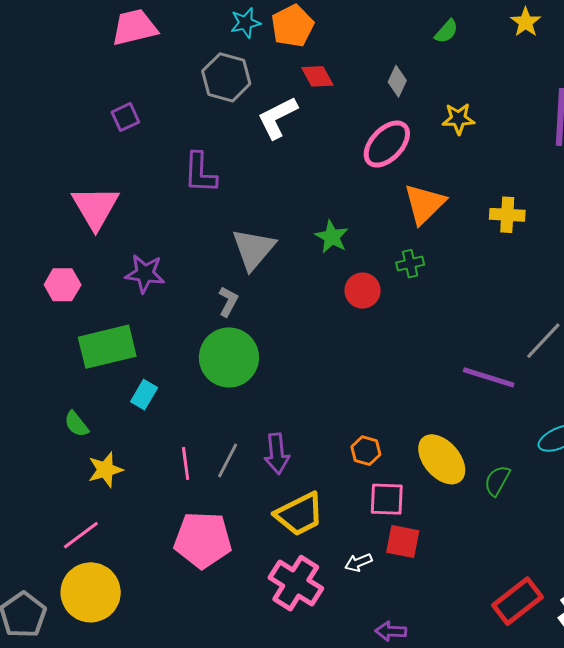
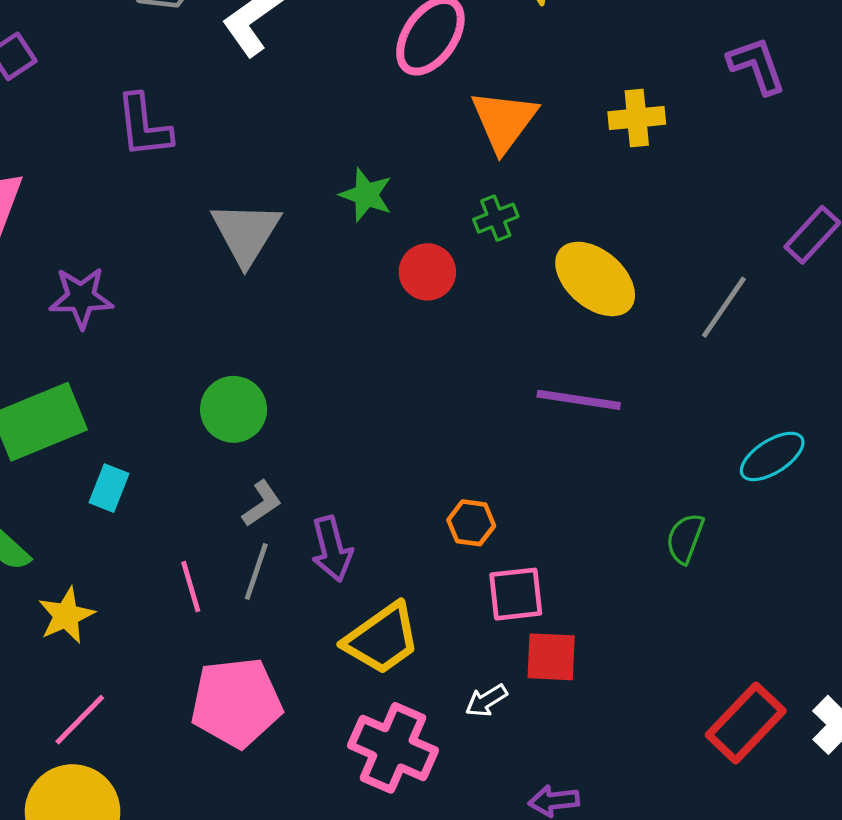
gray L-shape: (228, 301) -> (262, 504), moved, turned 36
green circle: (229, 357) -> (234, 409), size x0.7
purple line: (489, 377) -> (579, 400), moved
yellow ellipse: (442, 459) -> (595, 279), moved
pink line: (81, 535) -> (80, 720), moved

